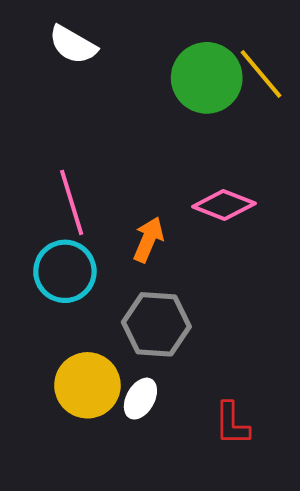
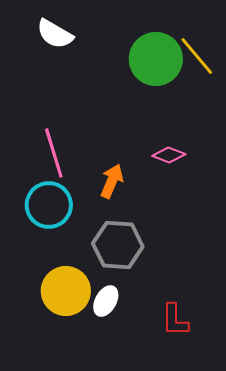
pink diamond: (224, 205) -> (169, 155), size x0.7

